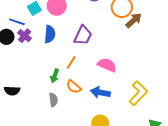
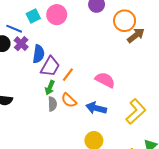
blue semicircle: (50, 34) -> (38, 54), moved
purple trapezoid: (83, 35) -> (50, 66), moved
gray semicircle: (53, 100) -> (52, 104), moved

